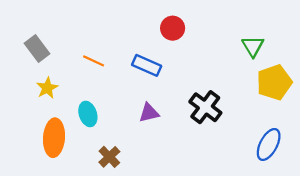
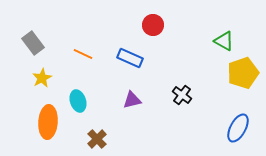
green triangle: (253, 46) -> (224, 41), turned -30
black cross: (205, 107) -> (182, 95), size x0.7

